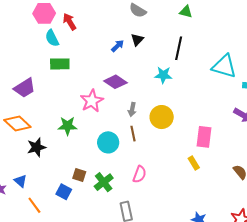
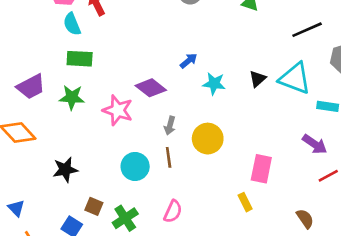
black triangle: (137, 40) -> (258, 79), moved
blue arrow: (118, 46) -> (189, 61), moved
black line: (179, 48) -> (307, 30), moved, turned 50
pink star: (92, 101) -> (118, 110), turned -30
green star: (67, 126) -> (72, 97), moved
black star: (36, 147) -> (65, 170), moved

